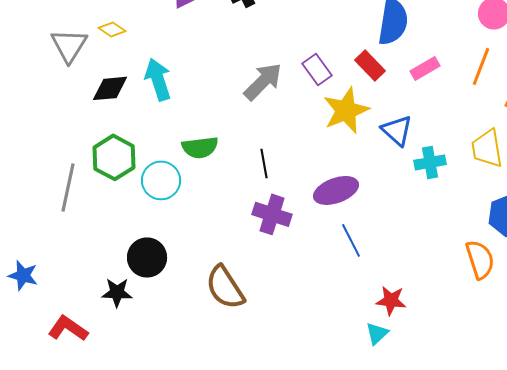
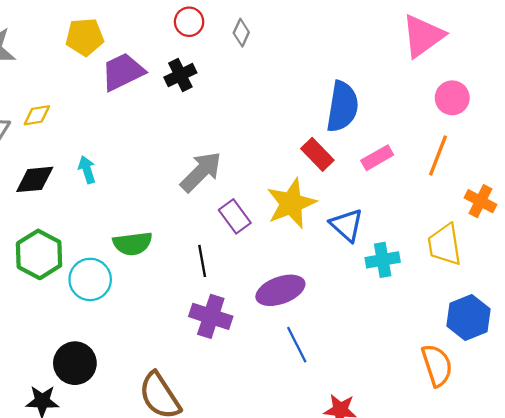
yellow diamond: (112, 29) -> (37, 115), turned -44
purple rectangle: (317, 69) -> (235, 216), moved
cyan arrow: (158, 79) -> (87, 170), size x0.6

